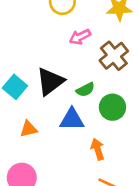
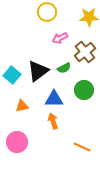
green semicircle: (85, 90) -> (64, 68), moved
orange arrow: (98, 149) -> (53, 121), moved

